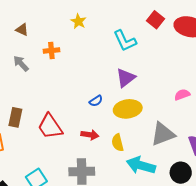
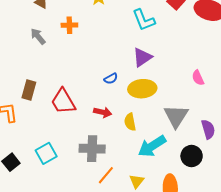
pink semicircle: (182, 95) -> (198, 78), turned -98
gray triangle: (163, 134) -> (176, 116), turned -40
cyan arrow: (141, 165) -> (152, 146), turned -52

